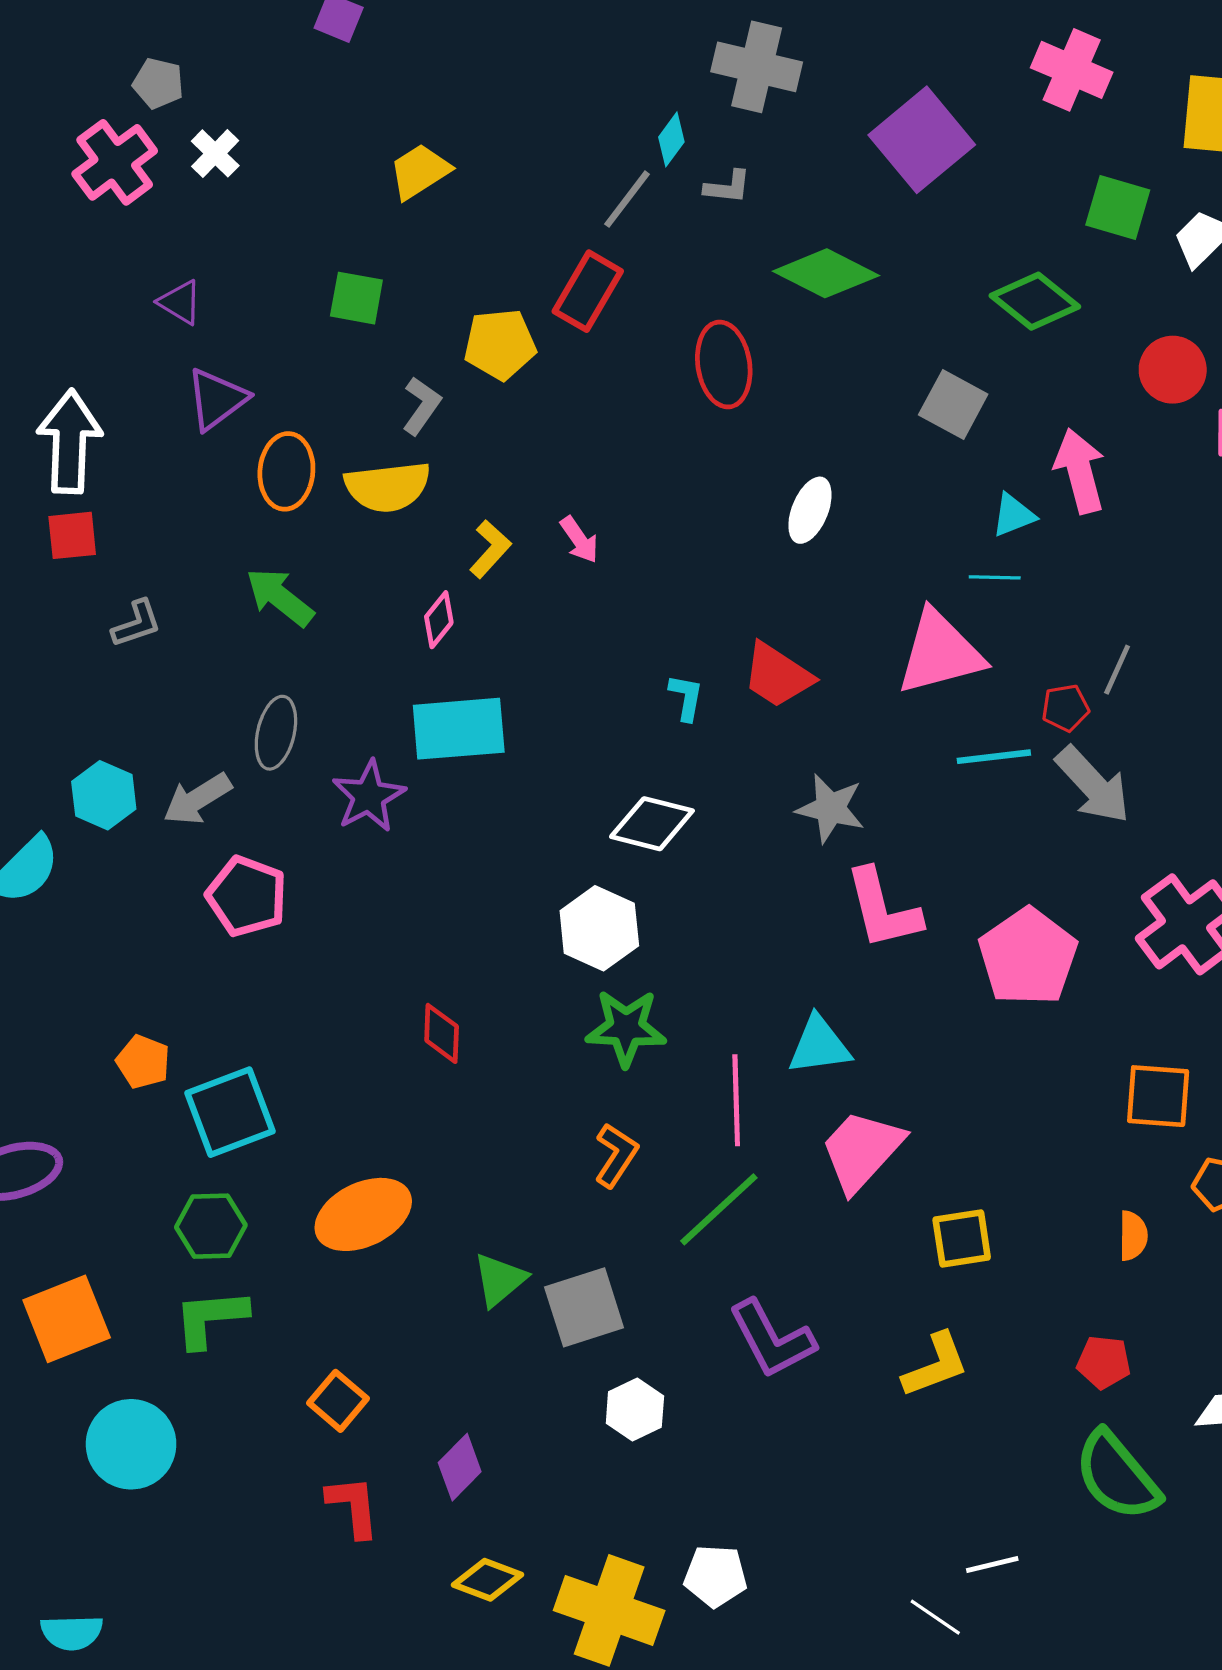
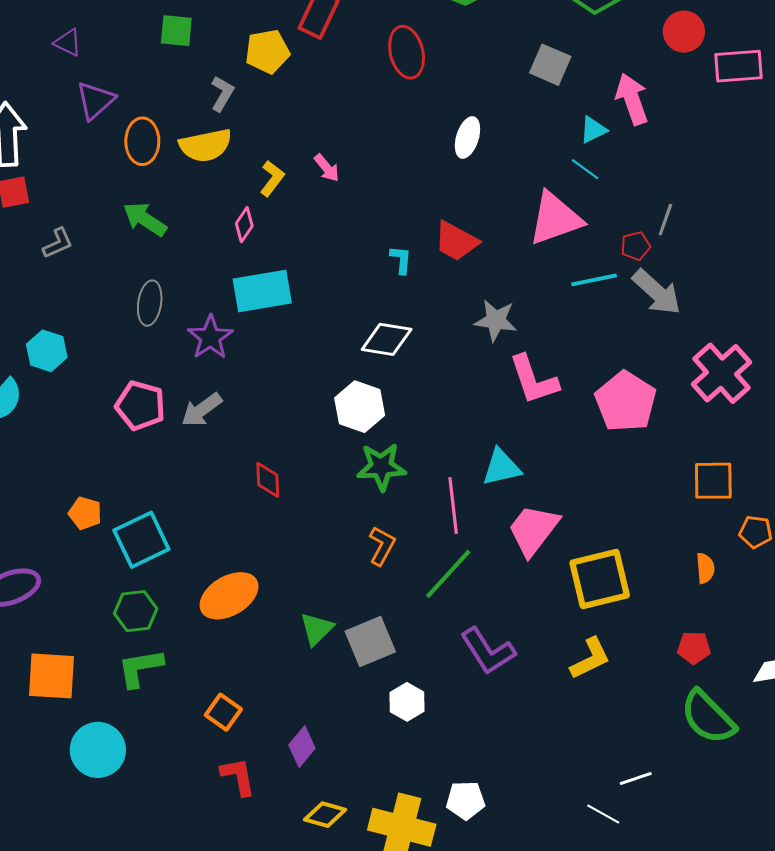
cyan line: (995, 577) -> (585, 169), turned 40
gray arrow: (197, 799) -> (202, 410), moved
yellow square: (962, 1238) -> (600, 579), size x1.6
orange square: (67, 1319) -> (51, 676), turned 30

